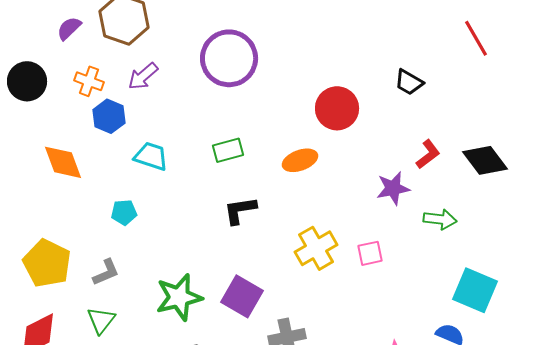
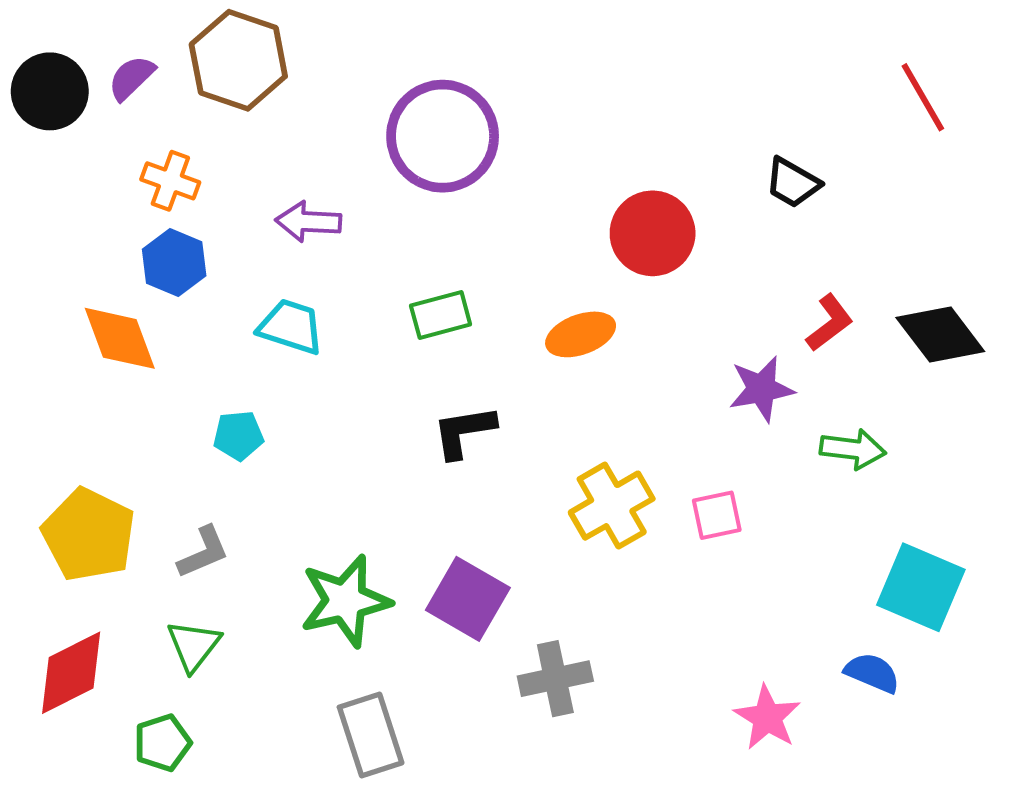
purple arrow: (143, 76) -> (308, 222), moved, turned 44
black circle: (27, 81) -> (50, 91), moved
blue hexagon: (109, 116) -> (174, 263), moved

